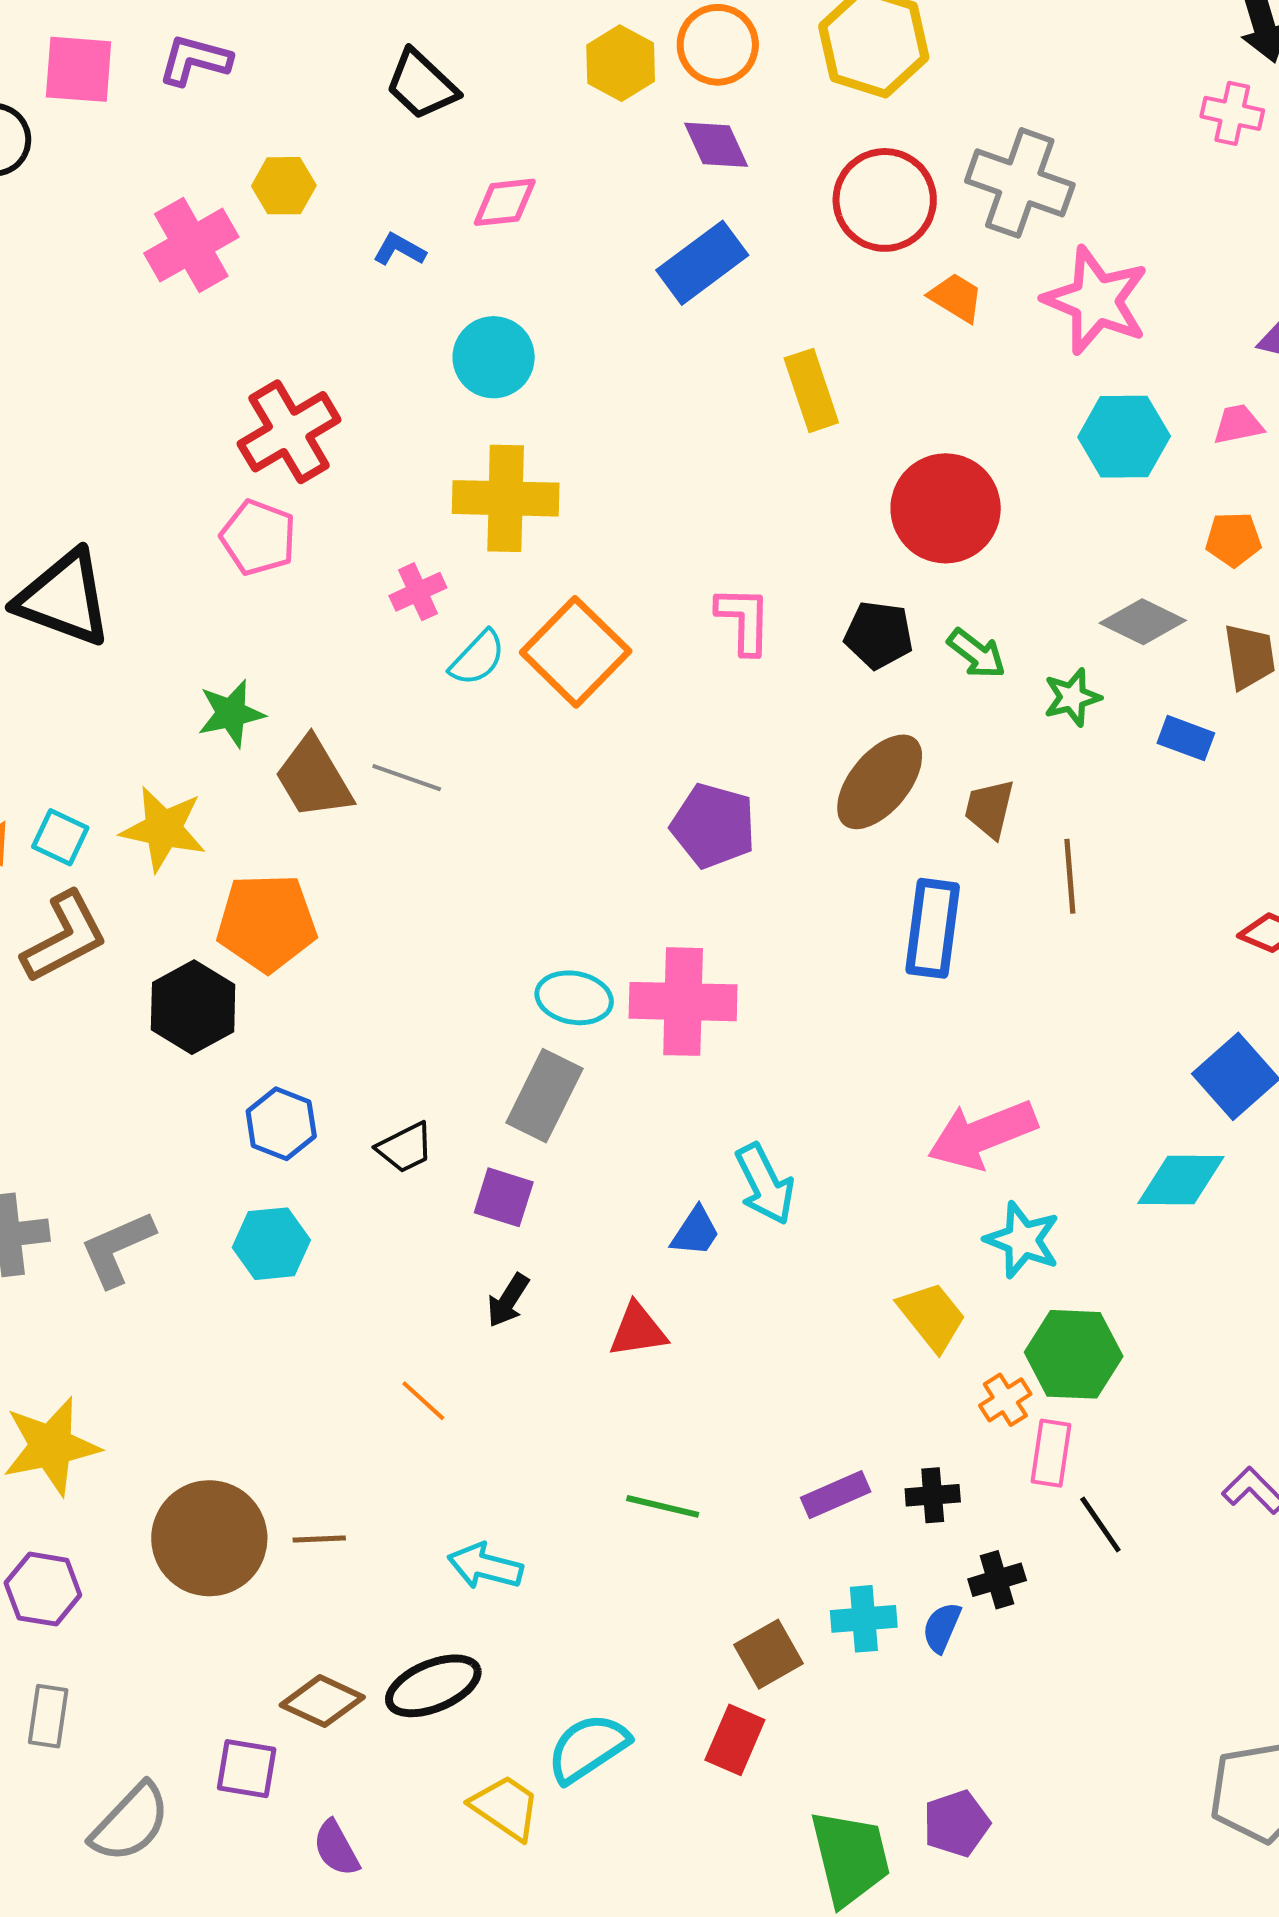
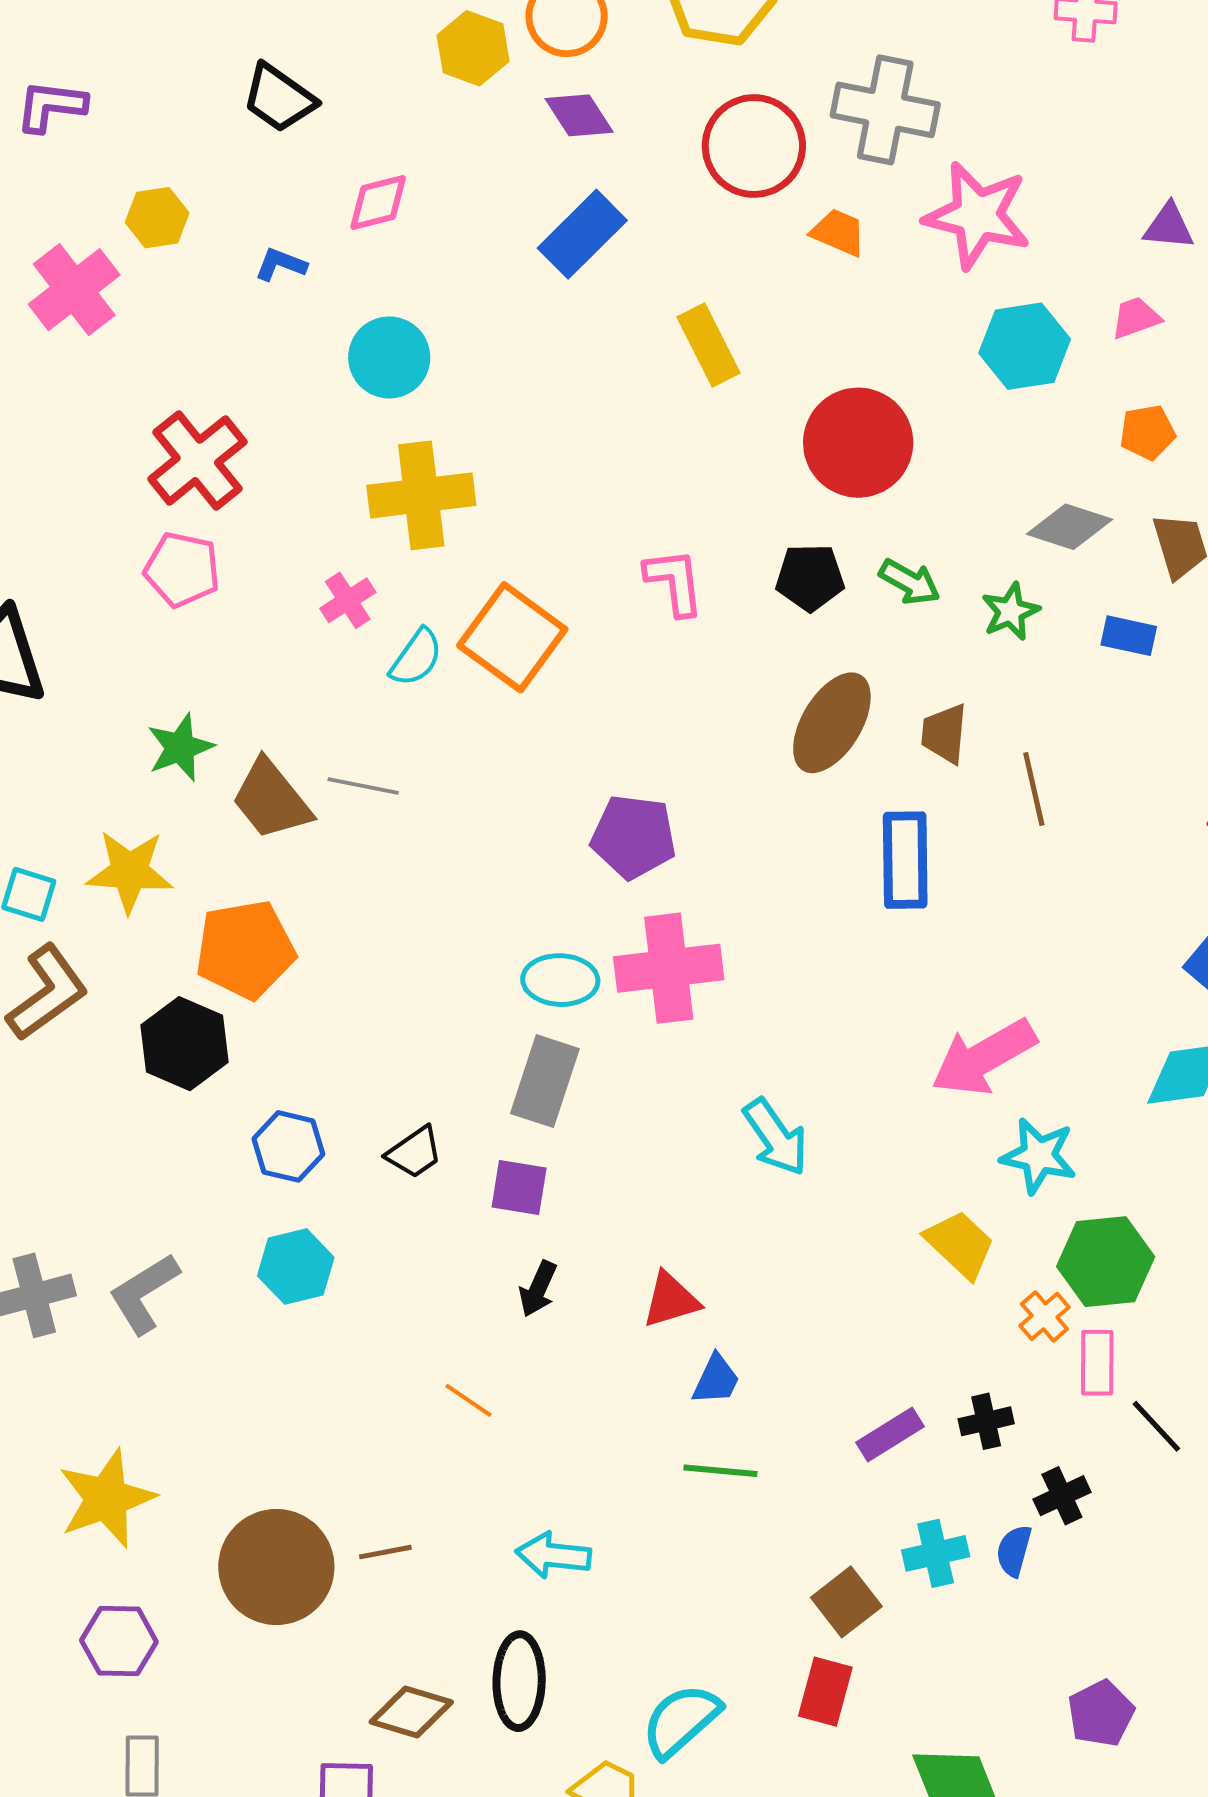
purple pentagon: (713, 826) -> (634, 837), moved
blue trapezoid: (695, 1232) -> (716, 1380), moved
black ellipse: (433, 1686) -> (519, 1681), turned -58
purple pentagon: (956, 1823) -> (1101, 1713), moved

